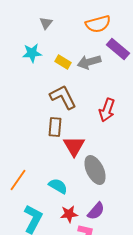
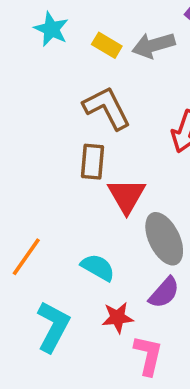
cyan star: (32, 53) -> (51, 29), turned 30
purple semicircle: (96, 211) -> (164, 293), moved

